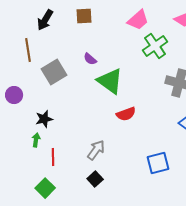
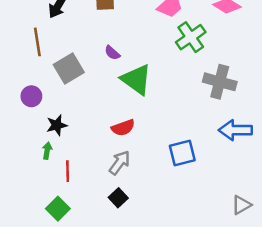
purple circle: (14, 95) -> (31, 96), moved
red semicircle: (126, 114) -> (123, 128), moved
blue square: (158, 163) -> (182, 153), moved

